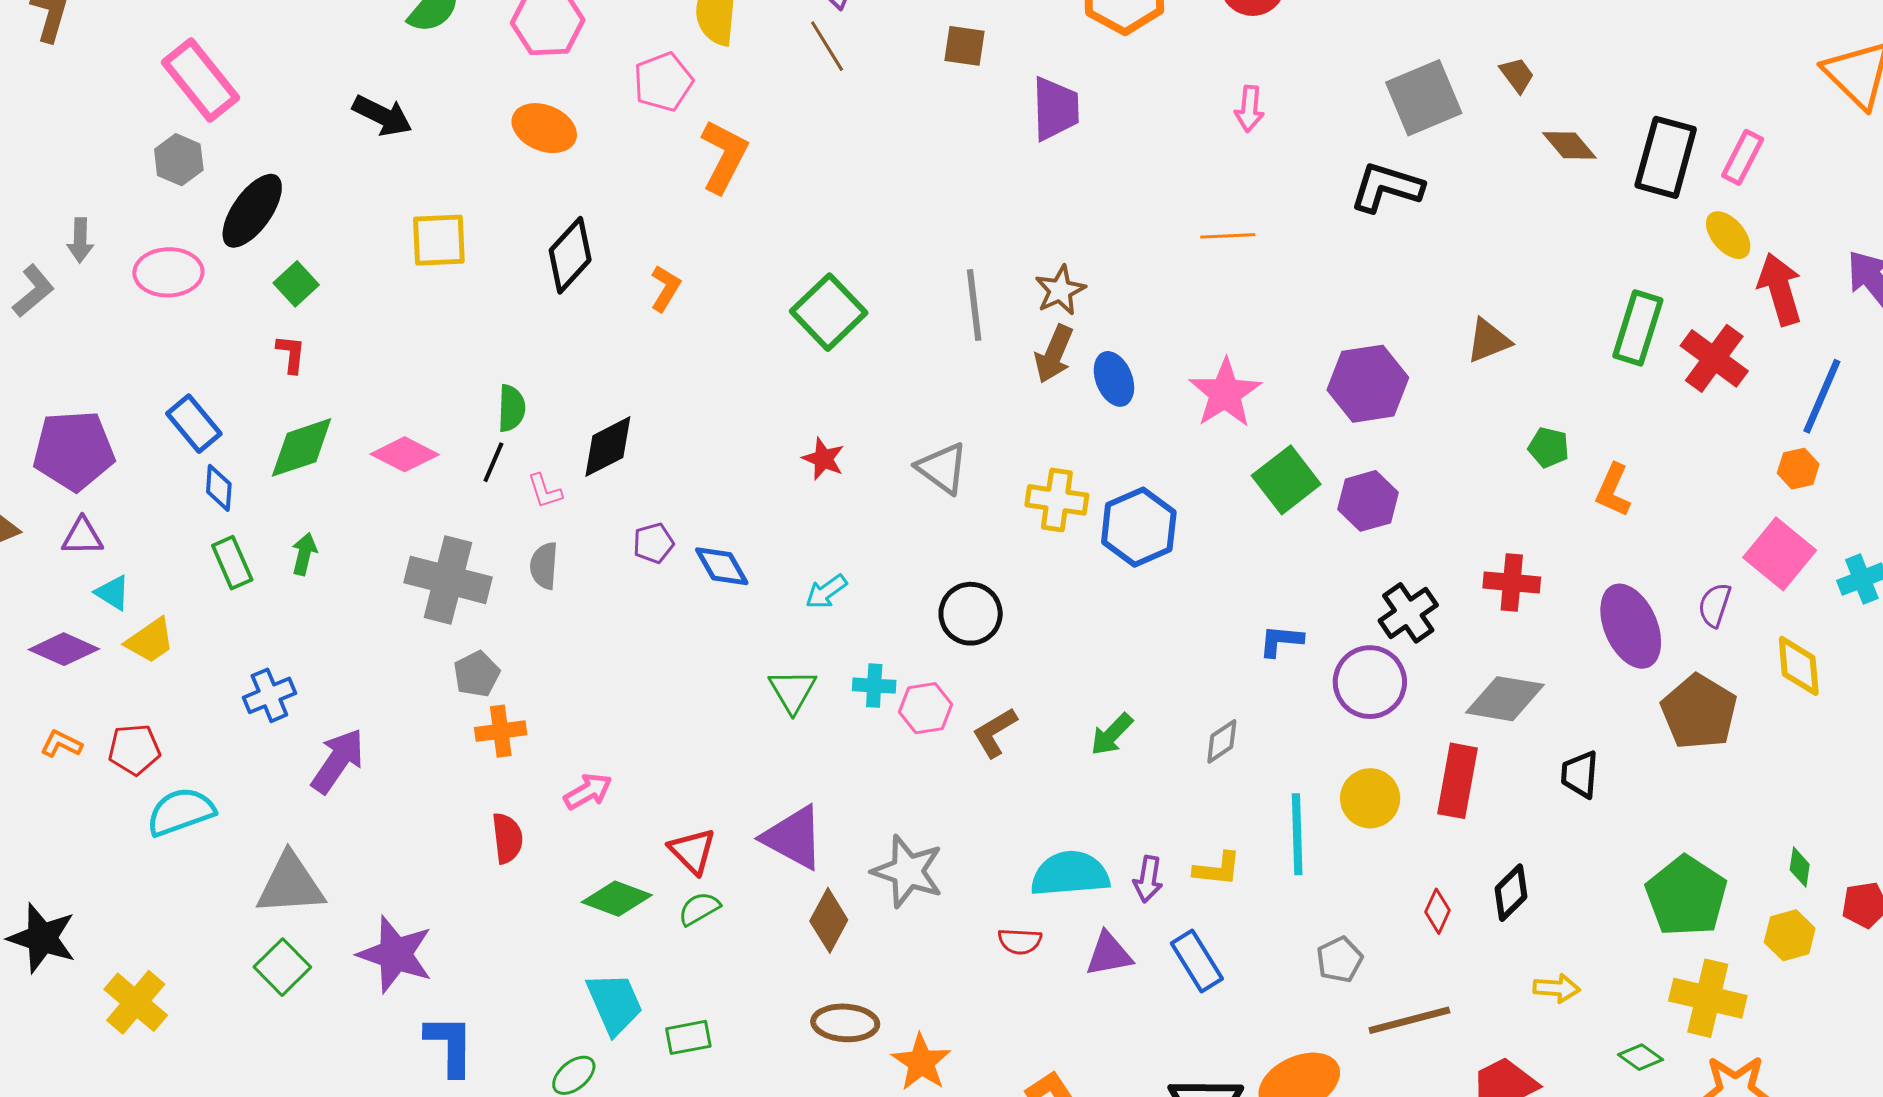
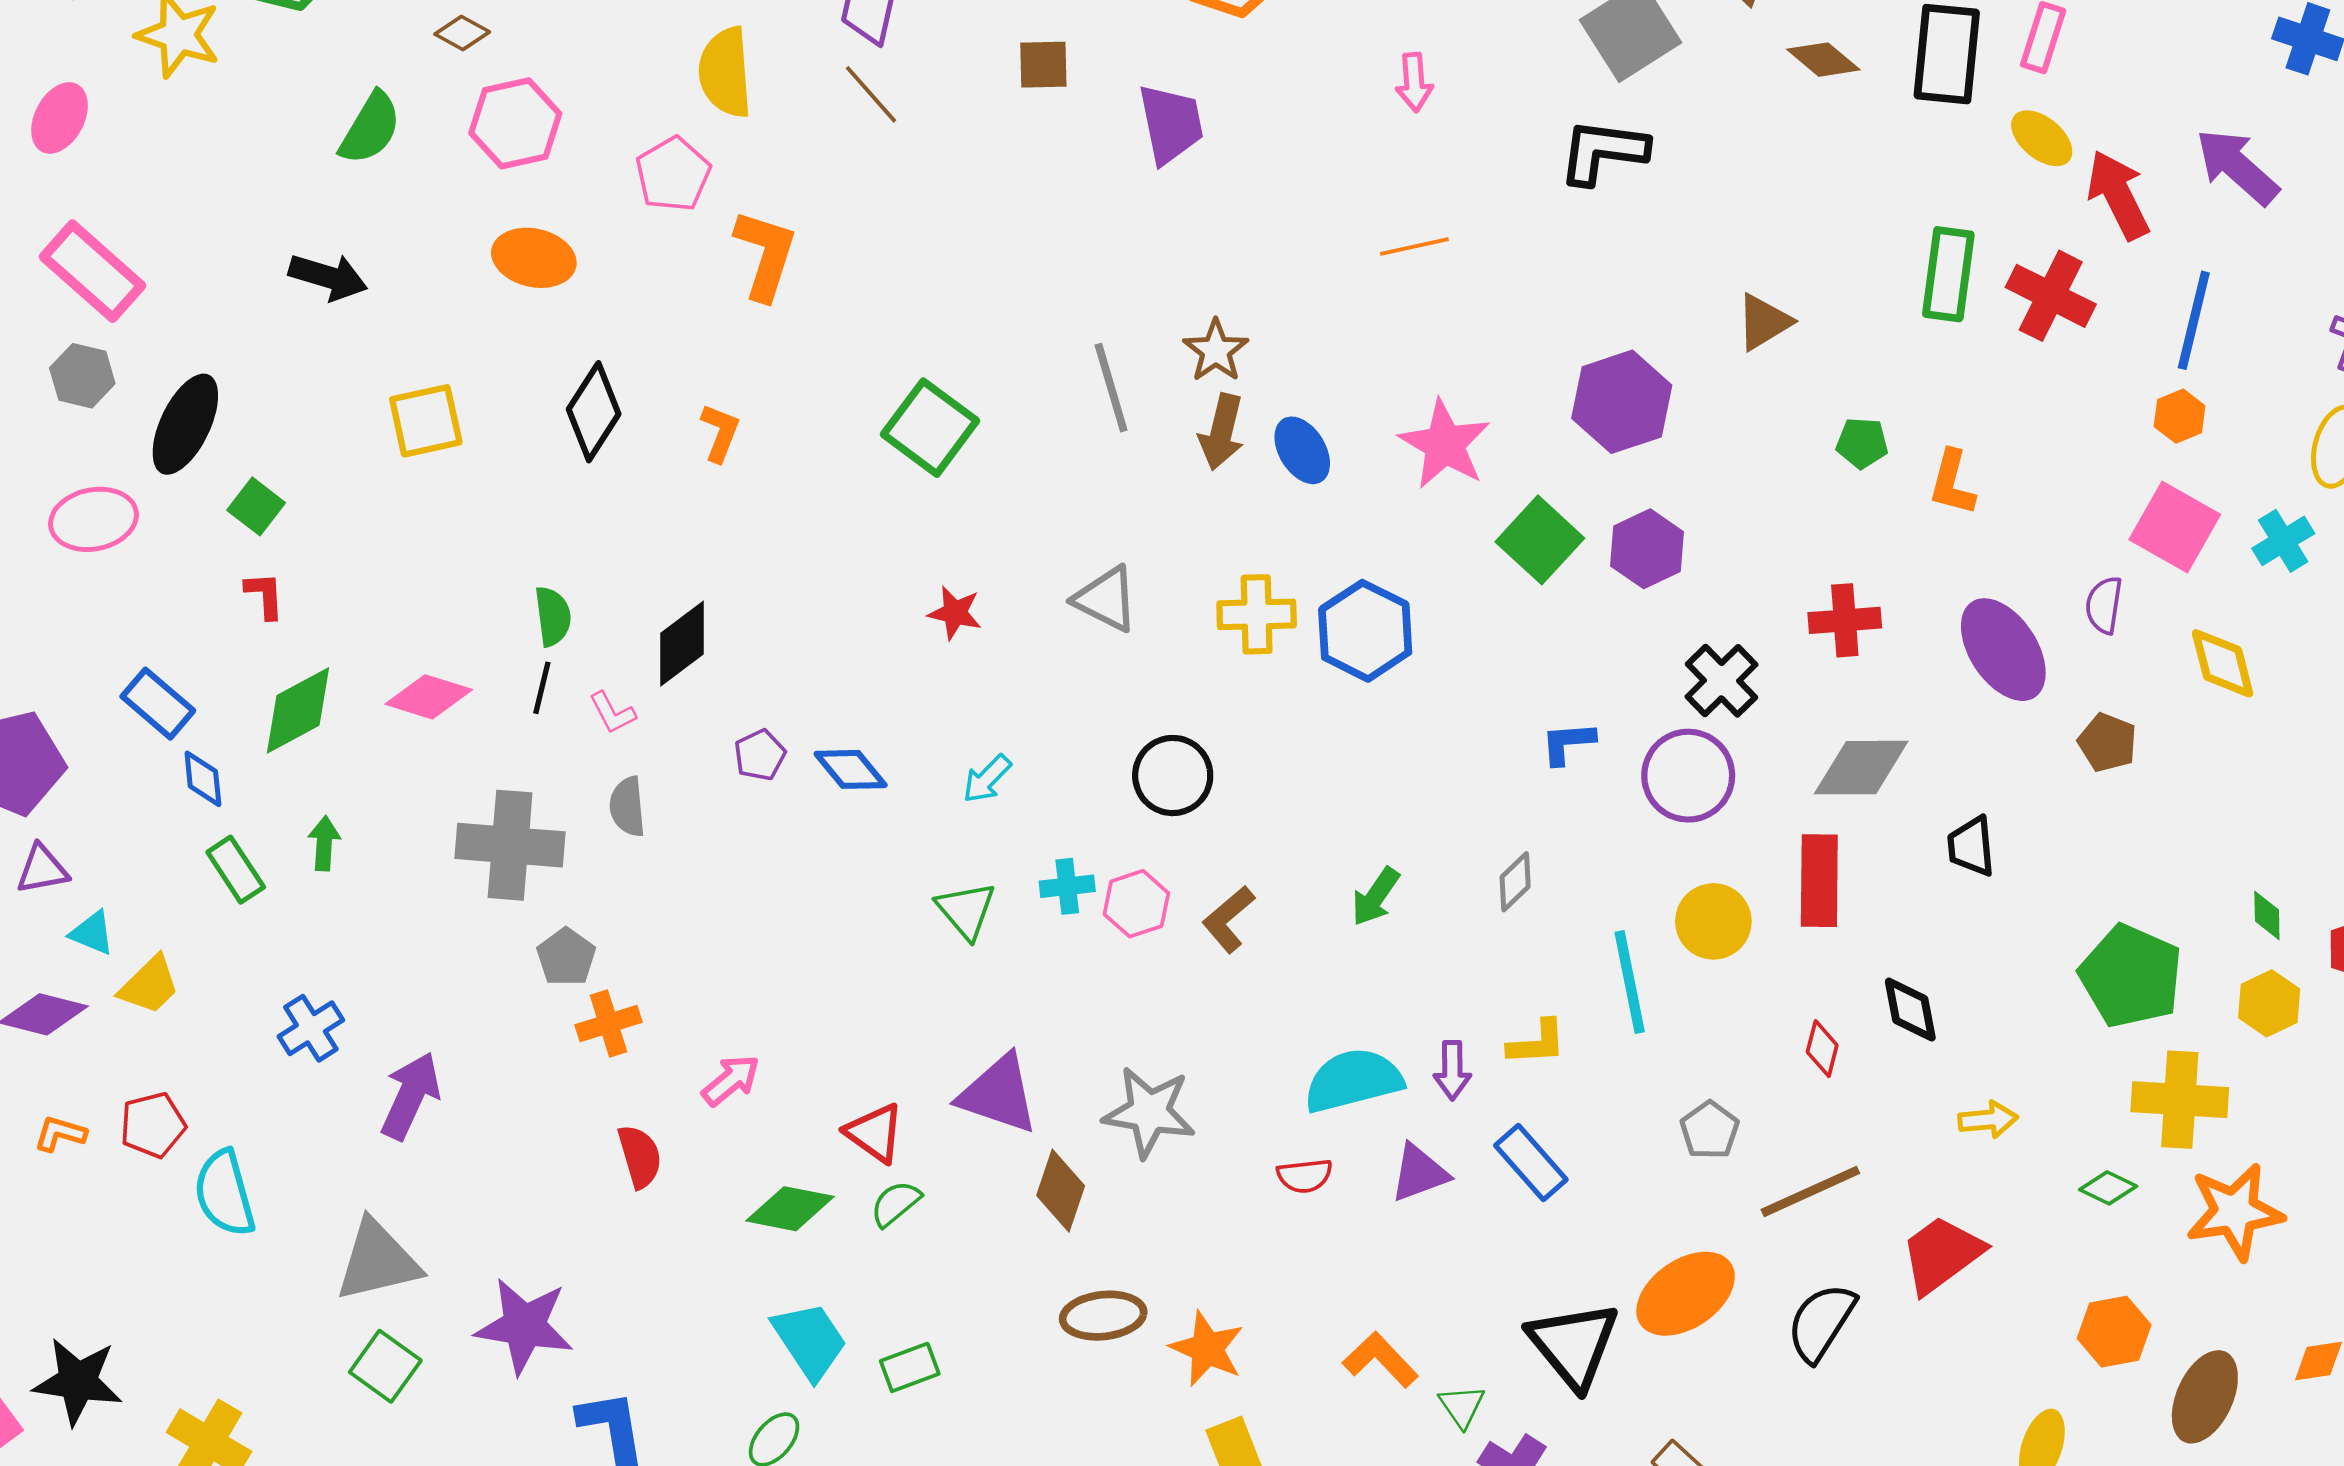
brown pentagon: (1699, 712) -> (2107, 742), size x0.6
cyan semicircle: (181, 812) -> (225, 1193), turned -76
black diamond: (1511, 893) -> (1910, 1009), turned -46

